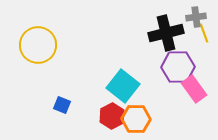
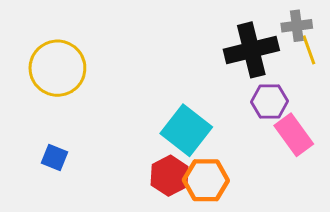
purple hexagon: (178, 67) -> (270, 101), size x0.7
blue square: (62, 105) -> (54, 157), moved

